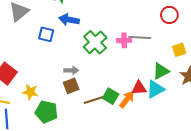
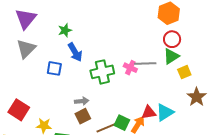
blue arrow: (69, 20) -> (75, 52), turned -126
pink cross: (124, 40) -> (130, 68), turned 32
green cross: (95, 42) -> (102, 72), turned 35
green triangle: (161, 71) -> (171, 56), moved

